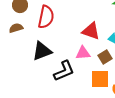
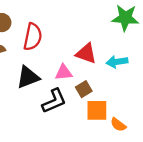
pink triangle: (83, 53) -> (64, 72), moved
brown square: (105, 57) -> (84, 89), moved

